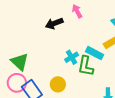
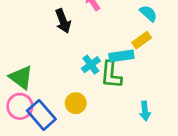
black arrow: (54, 23) -> (63, 21), turned -84
cyan rectangle: (95, 53) -> (121, 56), turned -30

